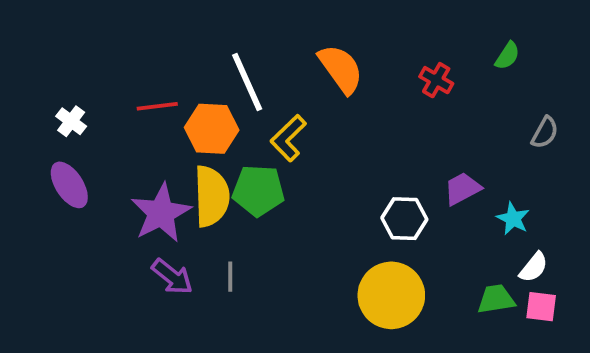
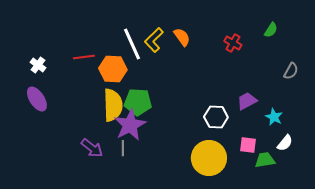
orange semicircle: (341, 69) -> (182, 37), size x0.7
yellow L-shape: (288, 138) -> (154, 40), moved
purple star: (161, 213) -> (130, 125), moved
pink square: (541, 307) -> (248, 145), moved

